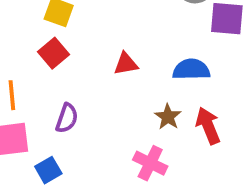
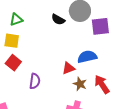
red triangle: (126, 64) -> (68, 68), moved
purple semicircle: (67, 118) -> (35, 81), moved

